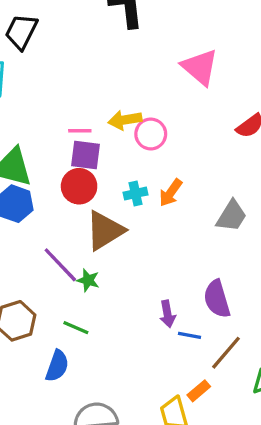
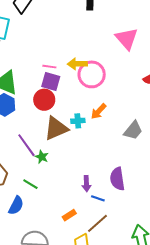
pink circle: (151, 134) -> (92, 74), size x1.4
cyan cross: (136, 194) -> (78, 121), moved
brown line: (226, 353) -> (97, 223), moved
orange rectangle: (199, 391) -> (69, 215), moved

